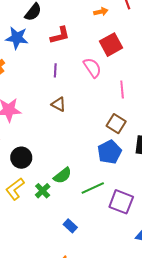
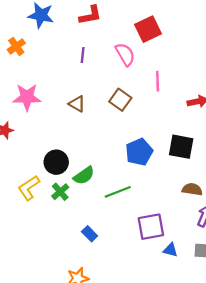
brown triangle: (59, 104) -> (77, 104), moved
brown square: (116, 124) -> (120, 100), moved
black circle: (21, 158) -> (56, 162), moved
purple square: (121, 202) -> (151, 227), moved, turned -35

